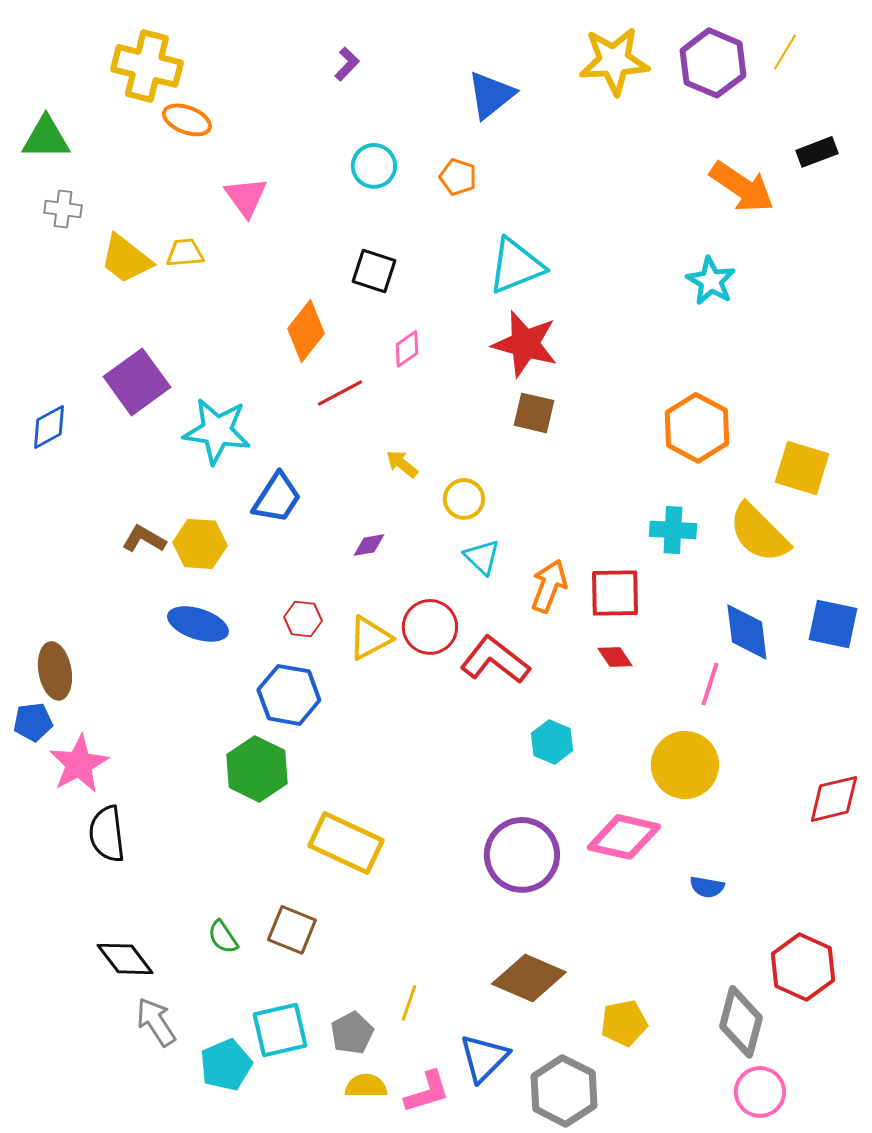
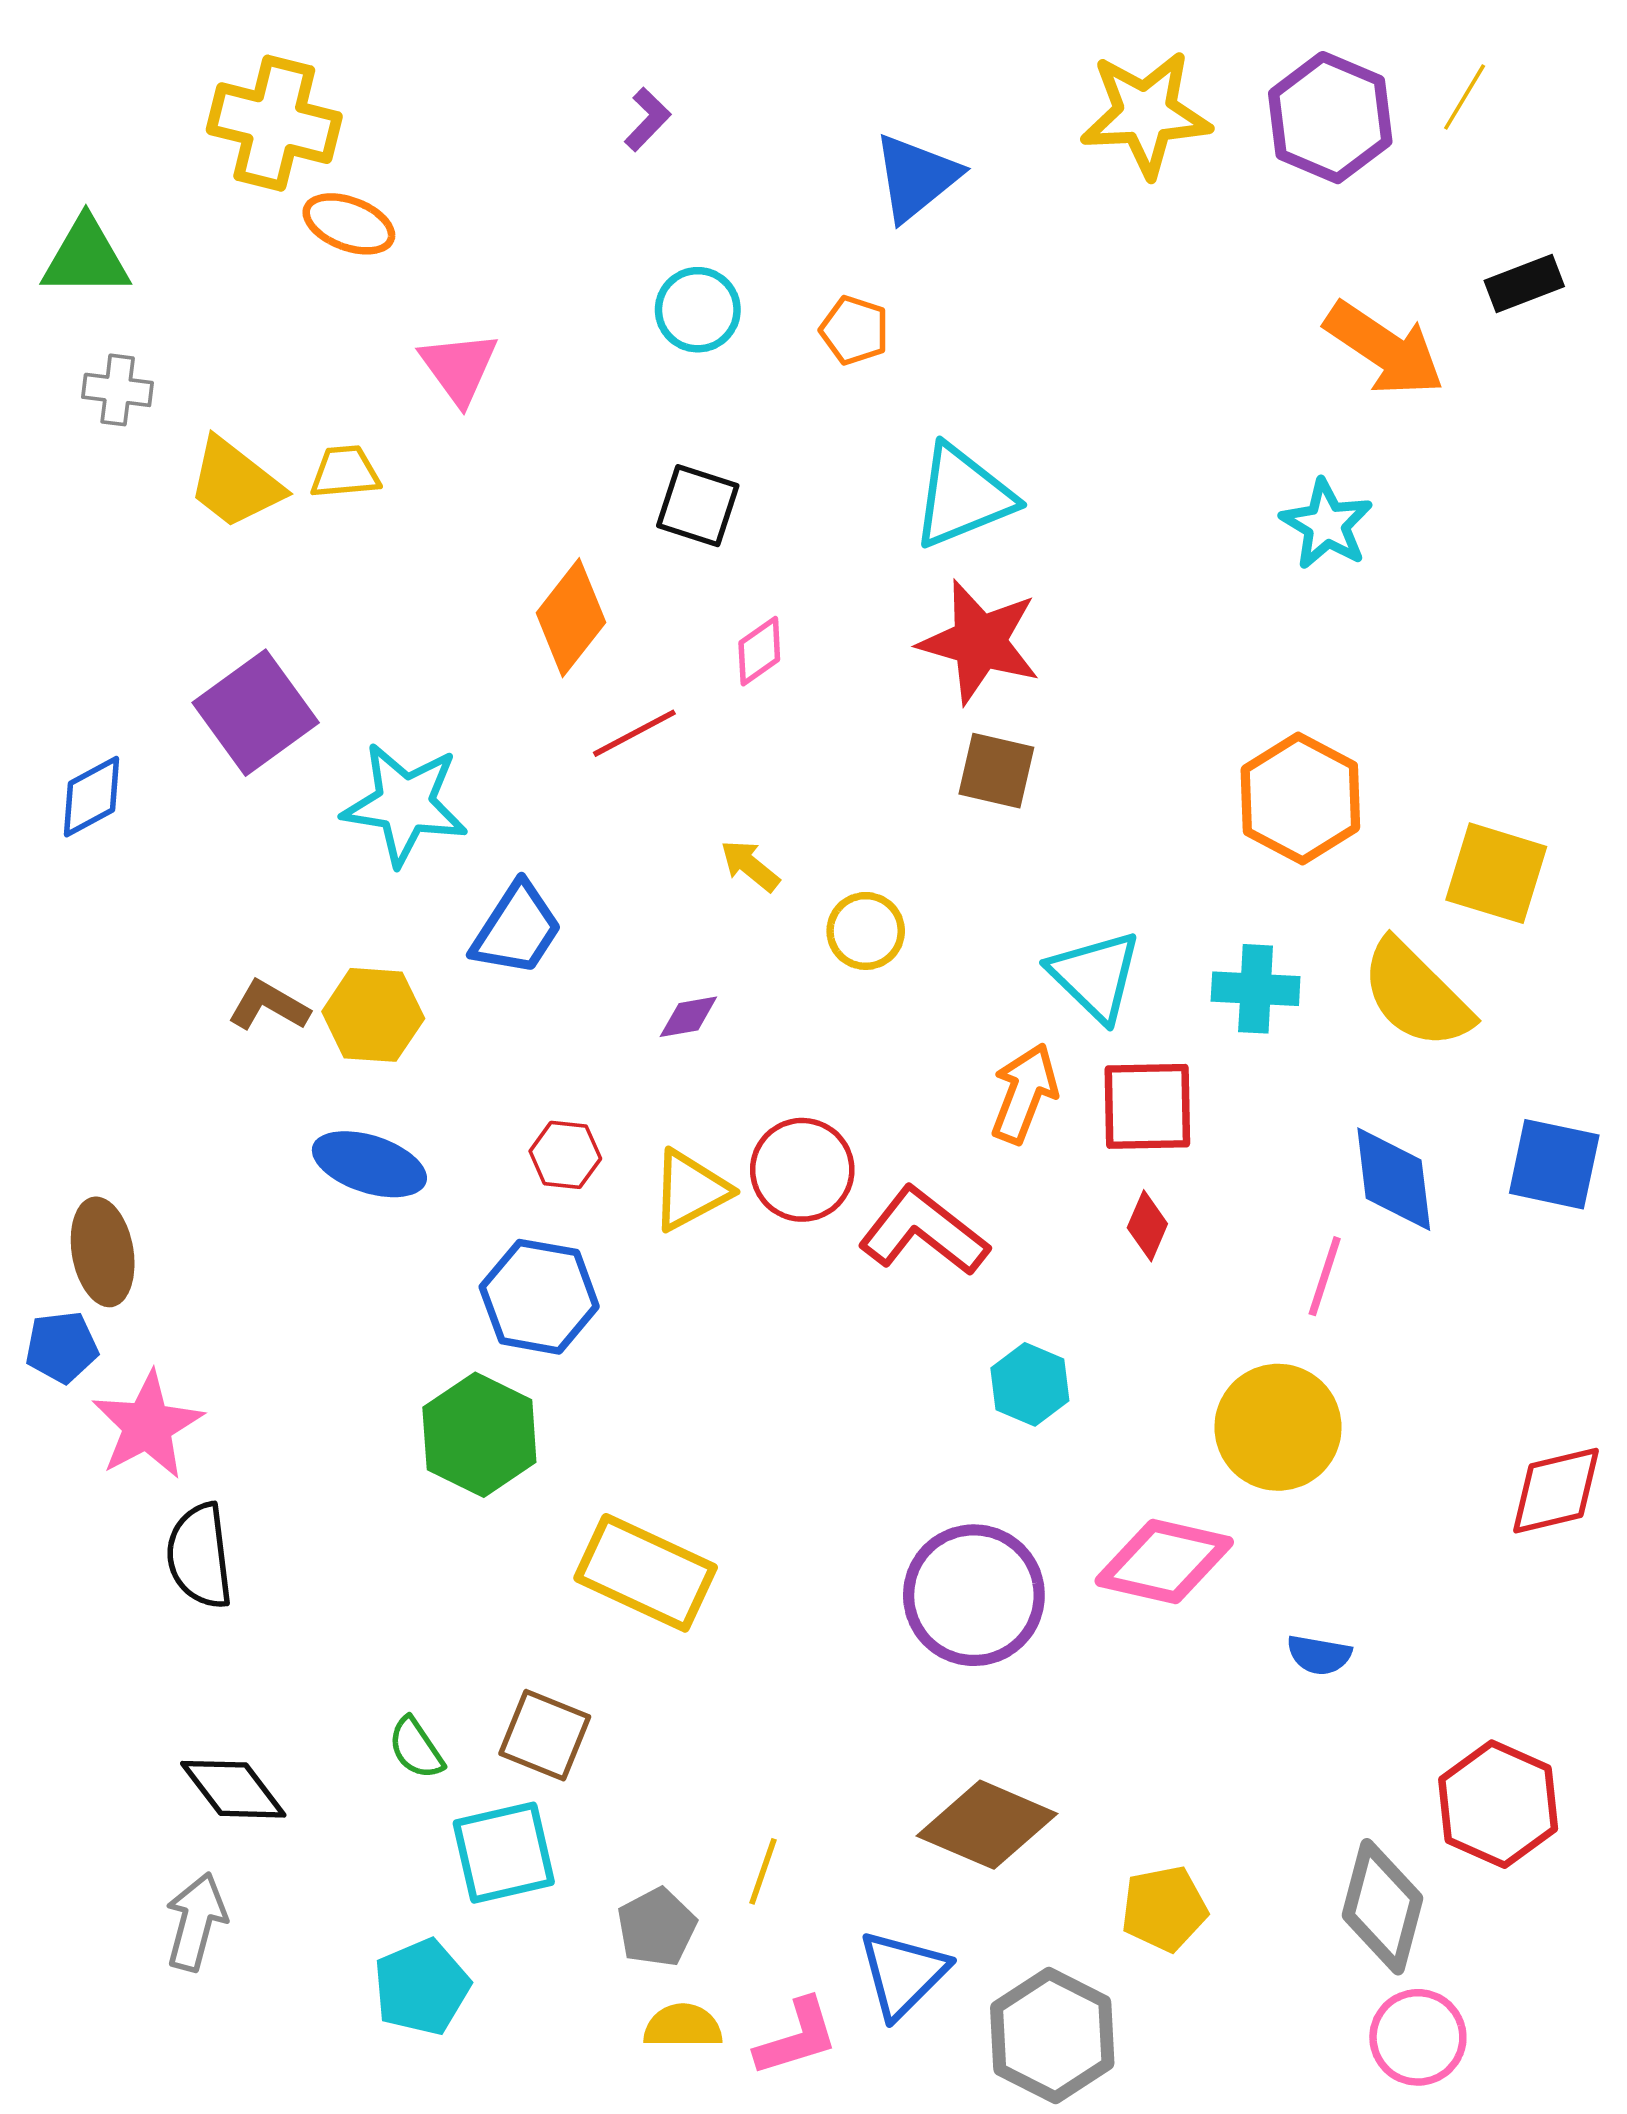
cyan triangle: (482, 557) -> (1095, 976), moved, size x1.4
red diamond: (615, 657) -> (1147, 1226), turned 57
gray arrow: (156, 1022) -> (196, 1922), moved, turned 48
cyan square: (280, 1030) -> (504, 1853), moved

